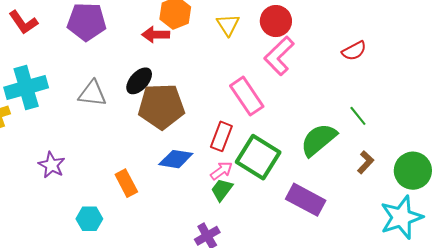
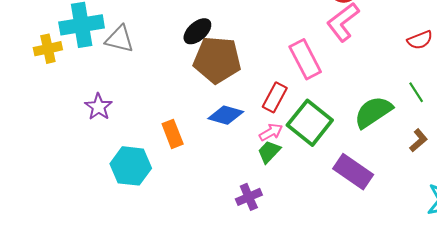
red semicircle: (354, 51) -> (420, 40), moved
gray triangle: (92, 94) -> (120, 39), moved
cyan hexagon: (89, 219) -> (131, 166), size x1.5

